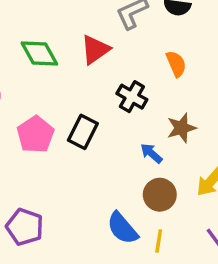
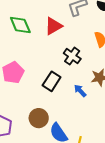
black rectangle: (83, 132) -> (52, 81), moved
brown circle: (160, 195) -> (39, 118), moved

